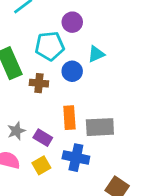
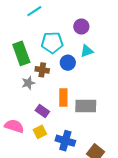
purple circle: (72, 22) -> (81, 27), moved
gray star: (16, 131) -> (28, 83), moved
blue cross: (76, 158) -> (65, 141), moved

